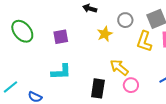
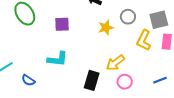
yellow arrow: (119, 68) -> (115, 63), turned -84

